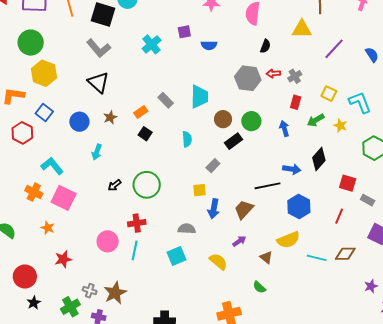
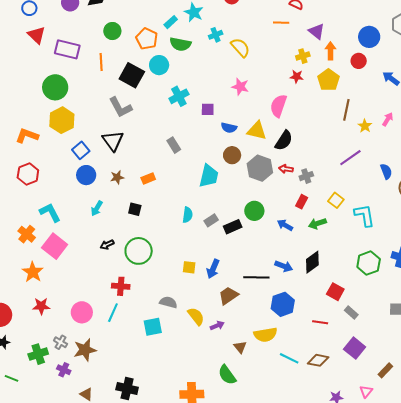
yellow triangle: (302, 29) -> (257, 131), moved
cyan cross: (152, 44) -> (179, 96), moved
black semicircle: (265, 46) -> (284, 141), size x1.5
gray rectangle: (166, 100) -> (174, 145), moved
blue square: (44, 112) -> (81, 150), moved
brown circle: (223, 119) -> (232, 155), moved
yellow star: (340, 126) -> (365, 126), moved
blue arrow: (284, 129) -> (285, 225), turned -56
black square: (145, 134) -> (135, 209), moved, turned -32
gray rectangle: (213, 166) -> (211, 220), moved
blue arrow: (214, 209) -> (213, 269), moved
red line: (339, 216) -> (320, 322), turned 63
orange star: (48, 228) -> (33, 272), size x1.5
pink circle: (108, 241) -> (82, 312), moved
yellow semicircle: (218, 262) -> (196, 316), moved
green semicircle: (259, 287) -> (227, 375), size x1.5

